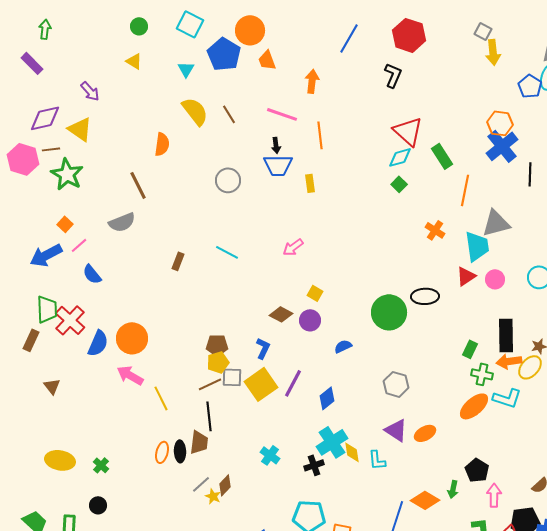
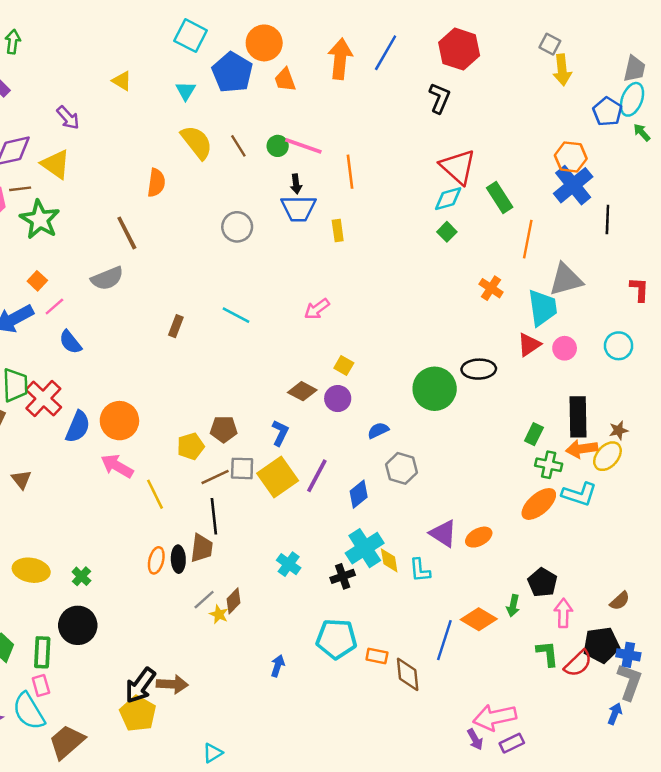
green circle: (139, 26) -> (278, 146), moved
orange arrow: (312, 81) -> (340, 59), moved, size x1.4
yellow pentagon: (218, 362) -> (191, 446), moved
gray hexagon: (396, 384) -> (401, 468), moved
black circle: (98, 505) -> (78, 625), size x1.8

